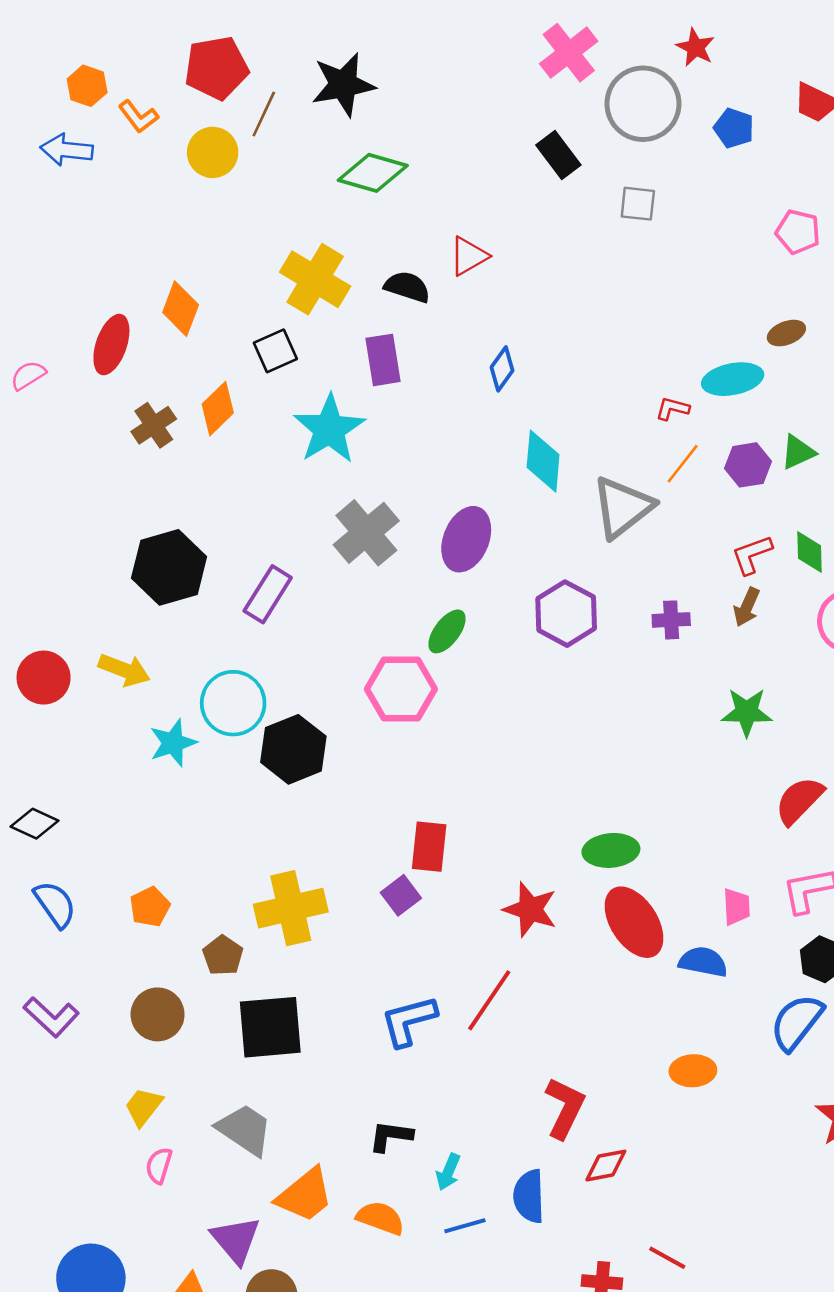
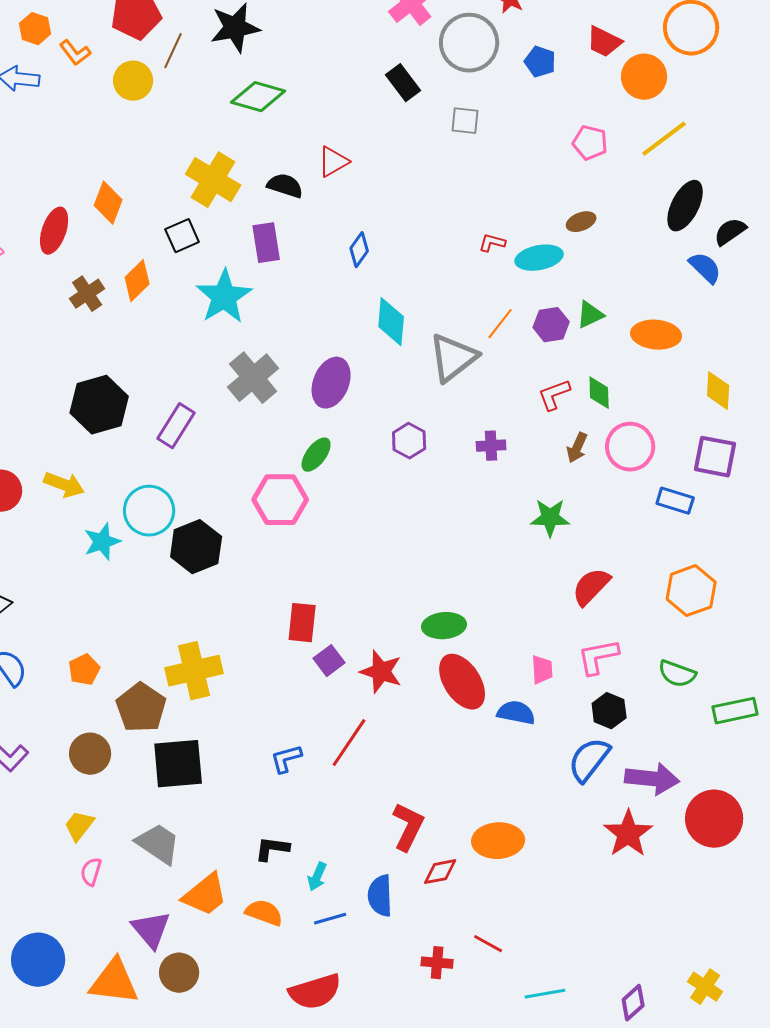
red L-shape: (672, 409) -> (492, 243), moved
brown arrow: (747, 607) -> (577, 448), moved
purple hexagon: (566, 614) -> (409, 441), size x0.7
purple square: (401, 895) -> (329, 661), moved
brown pentagon: (223, 955) -> (141, 708), size x1.6
blue L-shape: (409, 1021) -> (286, 759), size x0.7
orange ellipse: (693, 1071) -> (498, 841), moved, size x1.4

